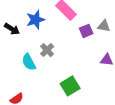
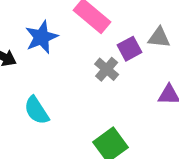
gray cross: (47, 50) -> (107, 69), moved

